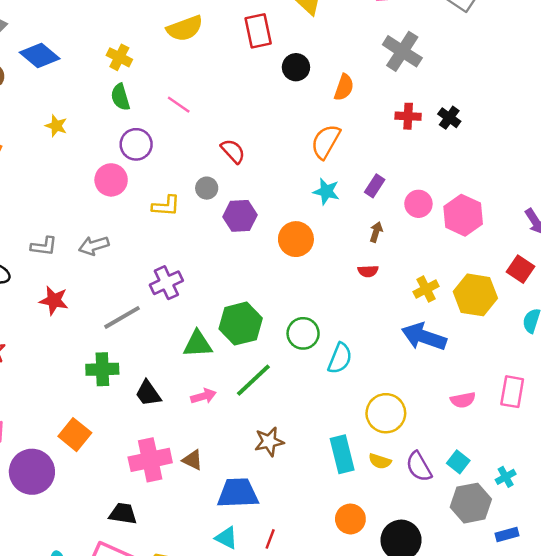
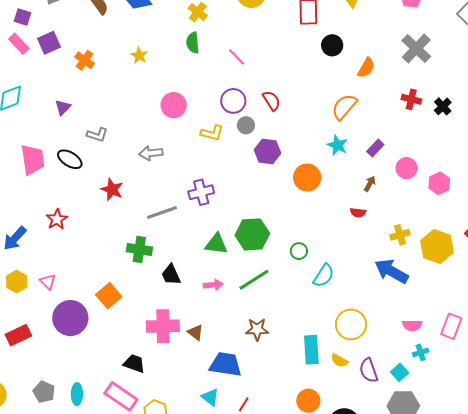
purple circle: (136, 144) -> (233, 101), moved
pink hexagon: (463, 215) -> (439, 183), size x0.7
gray L-shape: (44, 246) -> (97, 135), moved
green circle: (303, 333) -> (299, 251), size x0.7
cyan cross: (506, 477) -> (421, 352), moved

